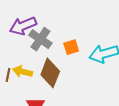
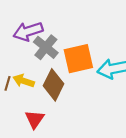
orange square: (71, 47) -> (78, 59), size x1.8

